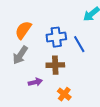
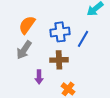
blue line: (79, 44) -> (83, 39), turned 60
purple arrow: (35, 82) -> (39, 77), turned 104

